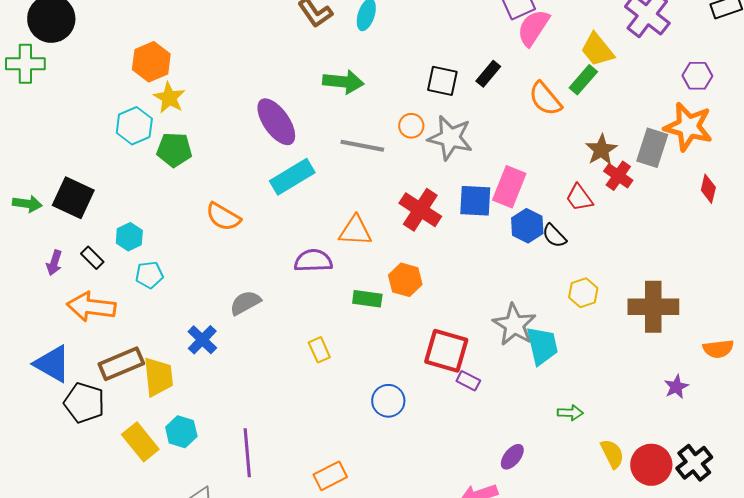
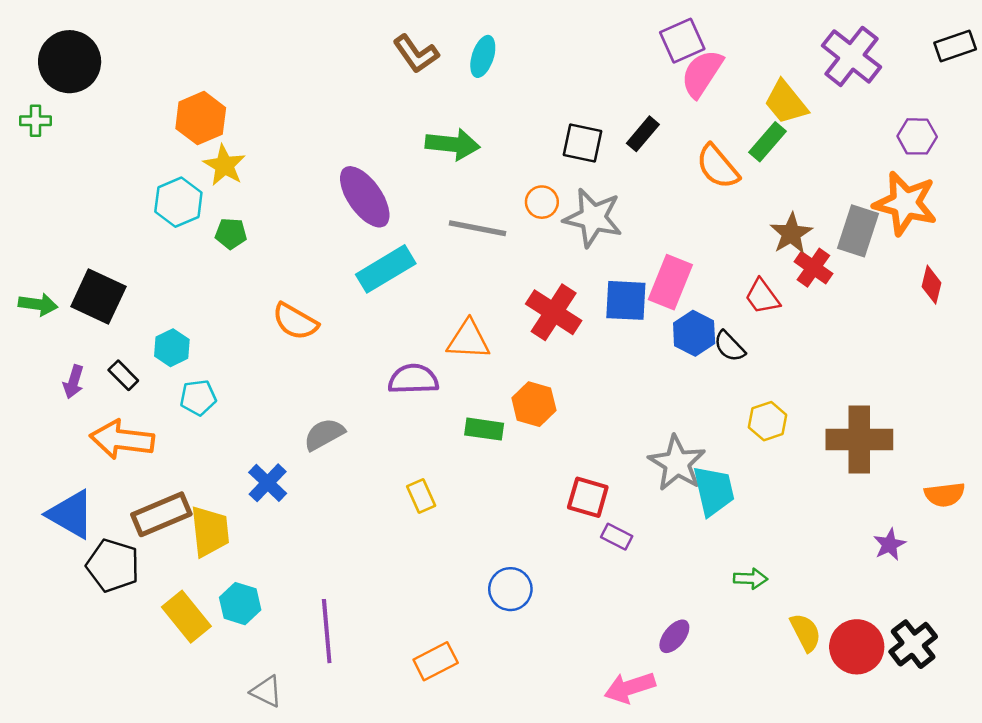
green cross: (25, 64) -> (35, 121), size x0.6
green pentagon: (174, 150) -> (231, 234), size x0.7
red square: (446, 351) -> (588, 497), size x0.7
blue circle: (388, 401) -> (510, 589), moved

